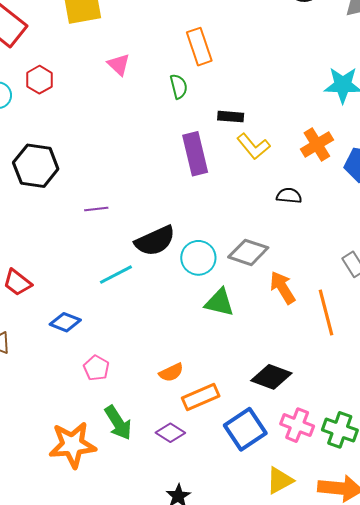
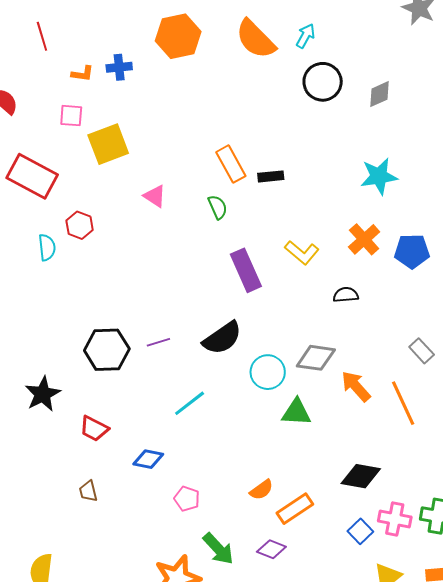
black rectangle: (231, 117) -> (271, 176), moved
black hexagon: (36, 166) -> (107, 350), moved
black semicircle: (155, 241) -> (222, 338), moved
blue square: (245, 429) -> (360, 531), moved, size x0.6

